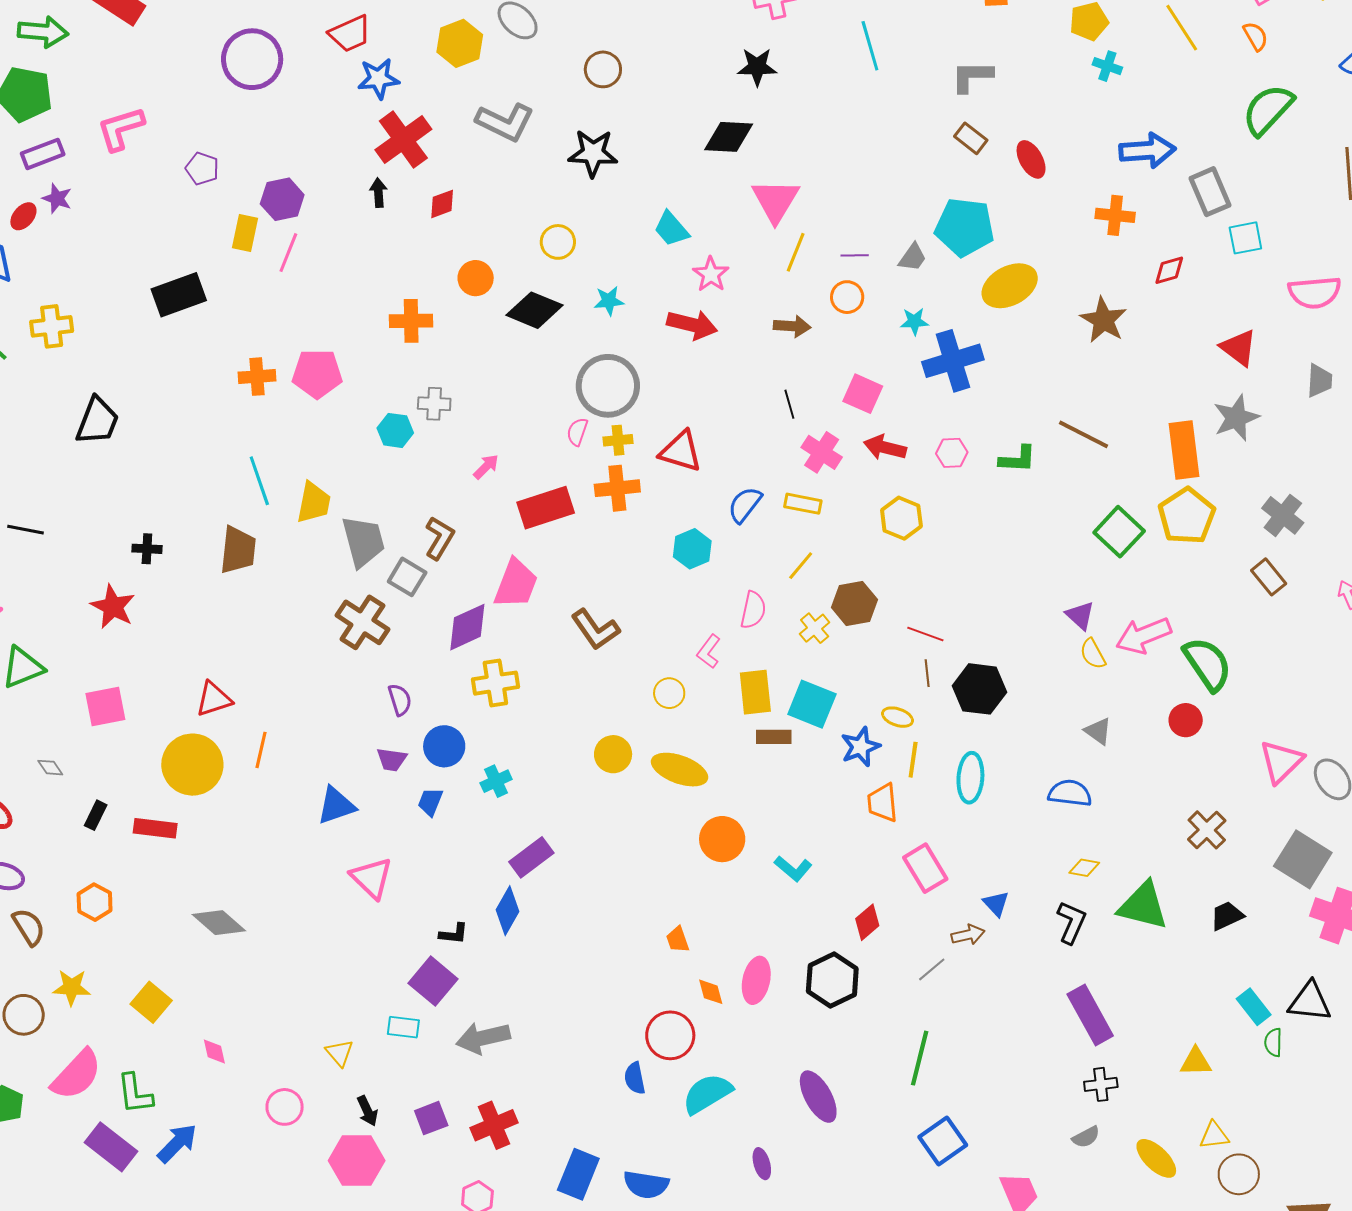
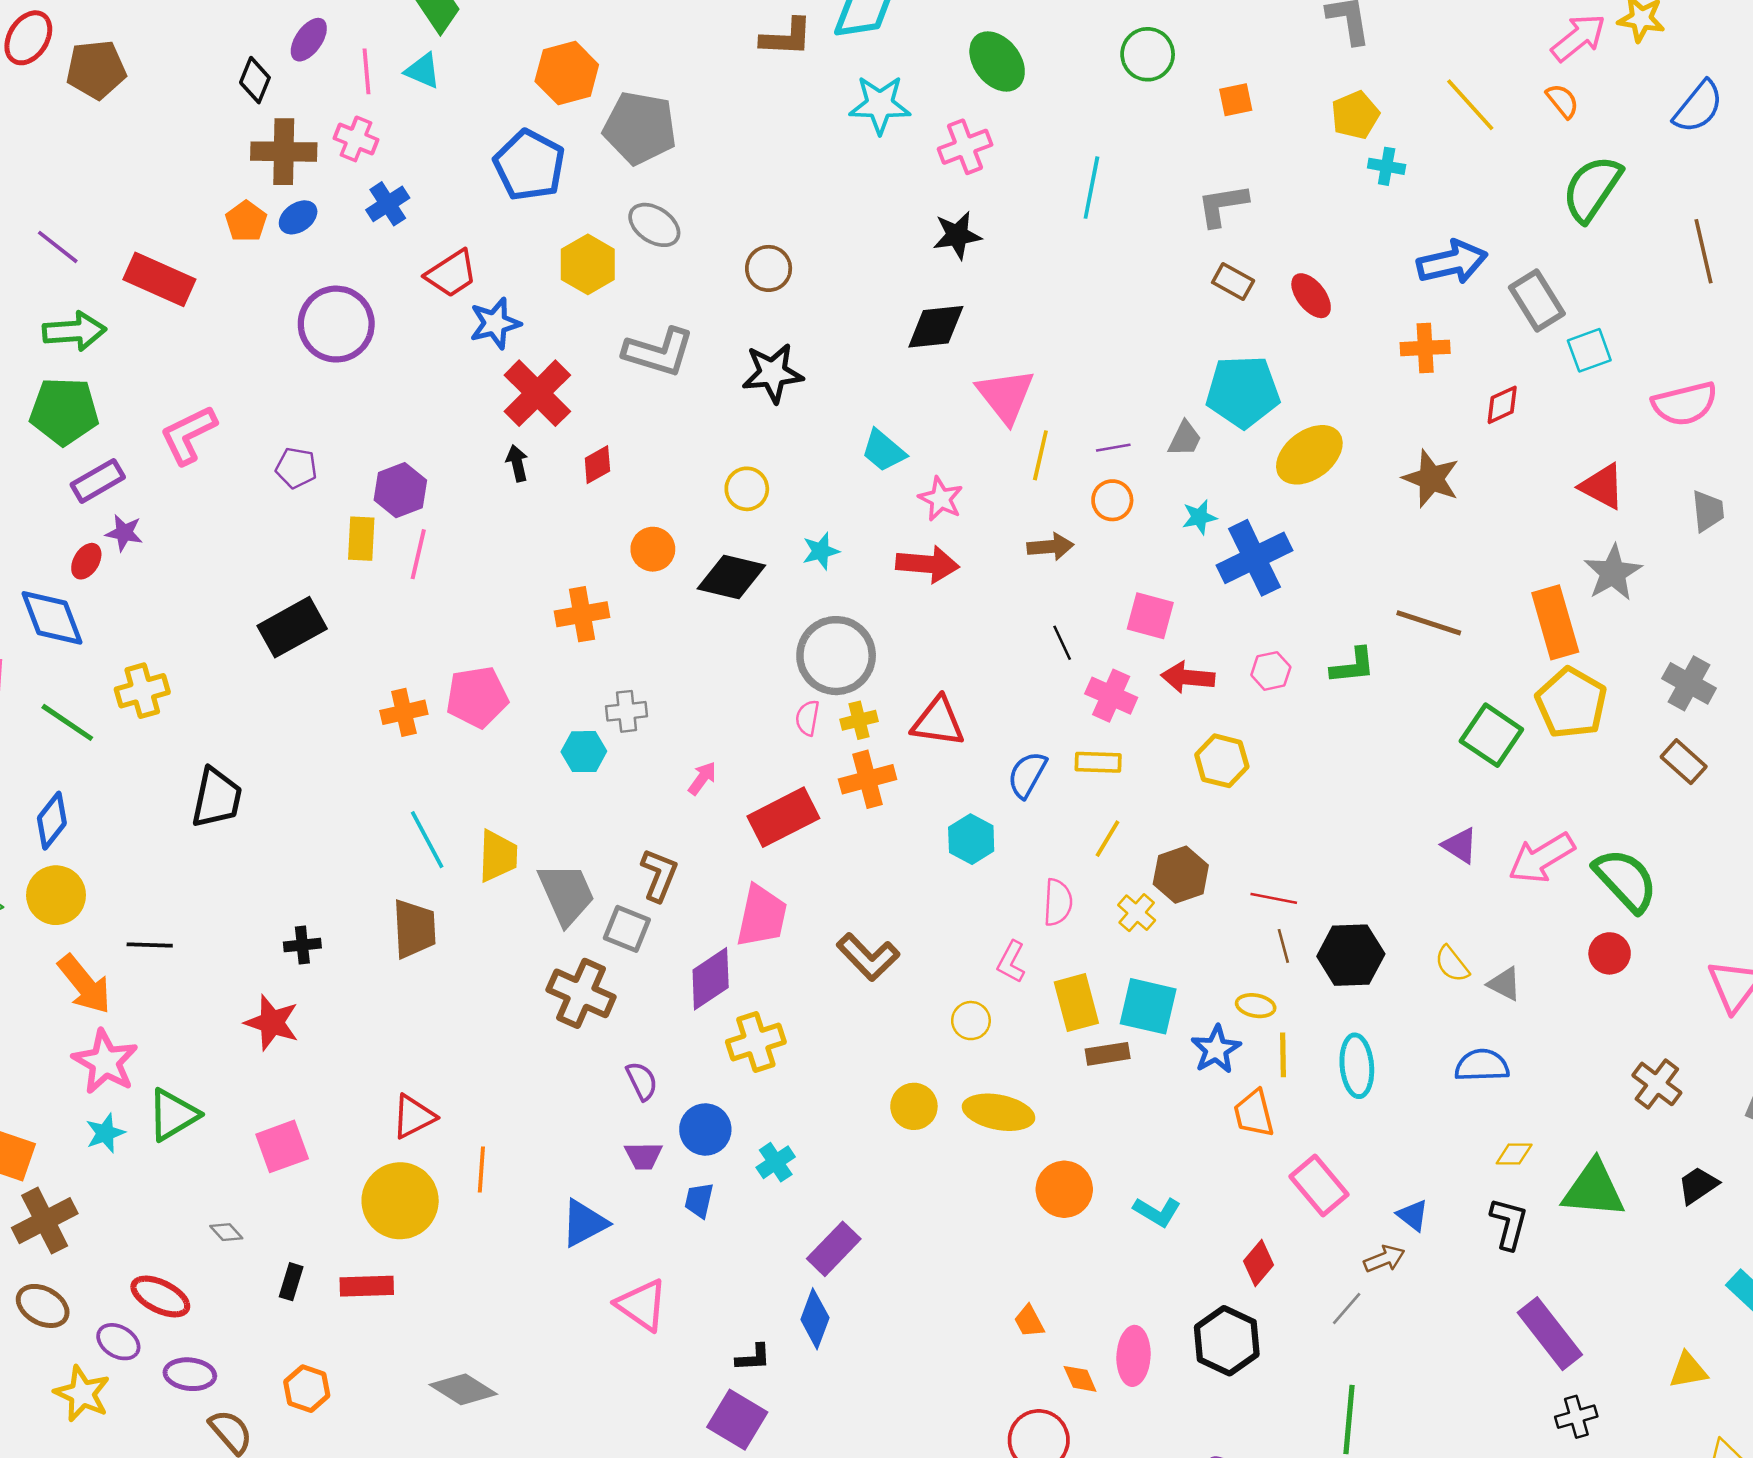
cyan line: (870, 46) -> (1091, 188), turned 36
yellow semicircle: (1093, 654) -> (1452, 964), moved

